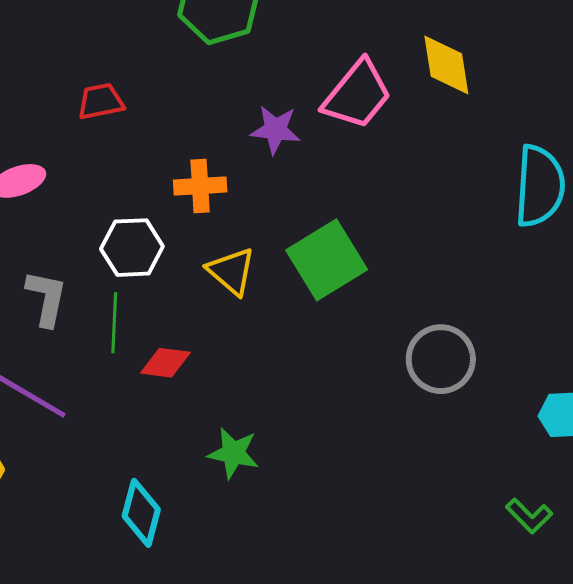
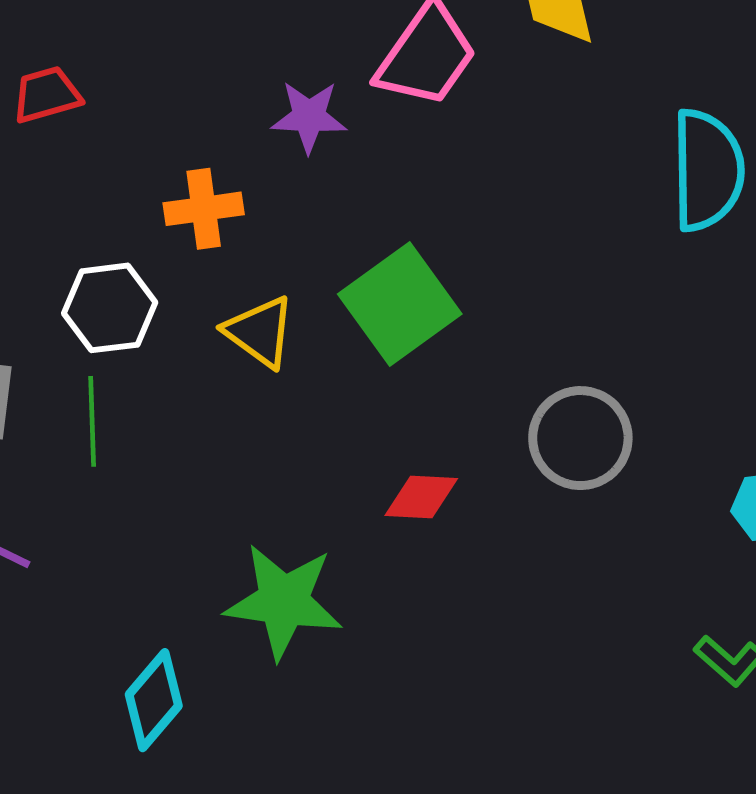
red diamond: (165, 363) -> (421, 497), moved
green star: (233, 453) -> (284, 601), size x1.5
cyan diamond: (141, 513) -> (154, 700), turned 30

